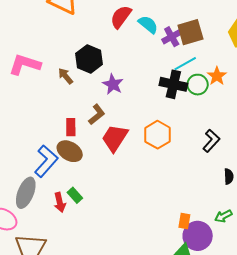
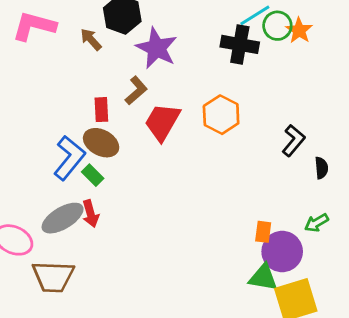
purple star: (113, 84) -> (157, 48), size x1.4
green circle: (198, 85) -> (277, 26), moved
black L-shape: (211, 141) -> (293, 140), moved
gray ellipse: (26, 193) -> (63, 218), moved, turned 40
green rectangle: (75, 195) -> (93, 175), moved

